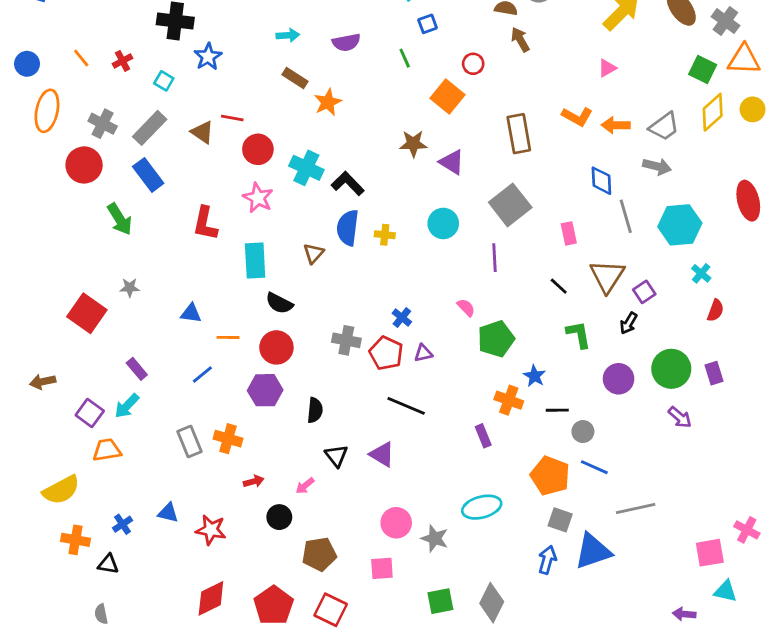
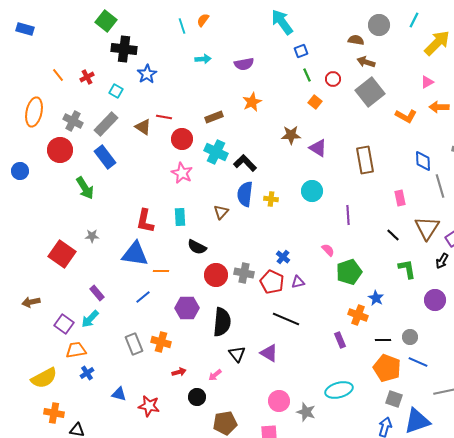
brown arrow: (520, 40) -> (366, 62), turned -42
green line: (405, 58) -> (307, 75), moved
blue circle: (27, 64) -> (20, 171), moved
brown rectangle: (295, 78) -> (214, 117), moved, turned -54
orange square: (447, 97) -> (315, 102), size x0.6
orange star: (328, 102) -> (252, 102), moved
orange arrow: (616, 125) -> (439, 107), moved
brown rectangle: (519, 134) -> (365, 160), moved
gray square: (510, 205) -> (370, 92), moved
red L-shape: (205, 223) -> (145, 221), moved
cyan rectangle: (255, 260) -> (180, 217), size x0.7
blue triangle: (191, 313) -> (135, 254), size x1.8
red circle: (276, 347) -> (216, 275), moved
black semicircle: (315, 410) -> (222, 322), size x1.6
black line: (557, 410) -> (383, 340), moved
blue cross: (123, 524) -> (87, 373), moved

